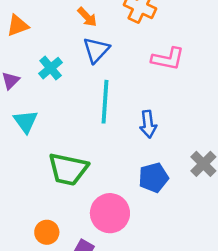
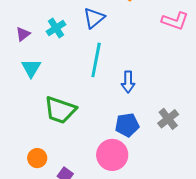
pink L-shape: (168, 59) -> (175, 21), moved
pink circle: (110, 213) -> (112, 155), moved

